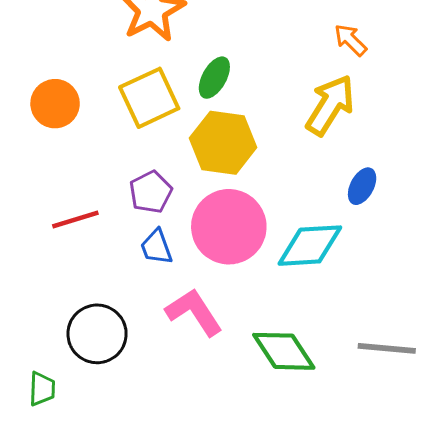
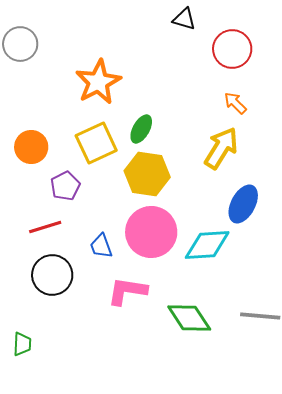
blue ellipse: (362, 186) -> (243, 204), size x1.5
purple pentagon: (151, 192) -> (65, 186), moved
pink L-shape: (194, 312) -> (127, 291), turned -48
black circle: (97, 334) -> (52, 275), moved

